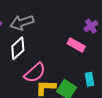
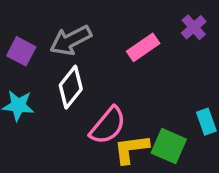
pink rectangle: (76, 45) -> (143, 47), moved, turned -54

